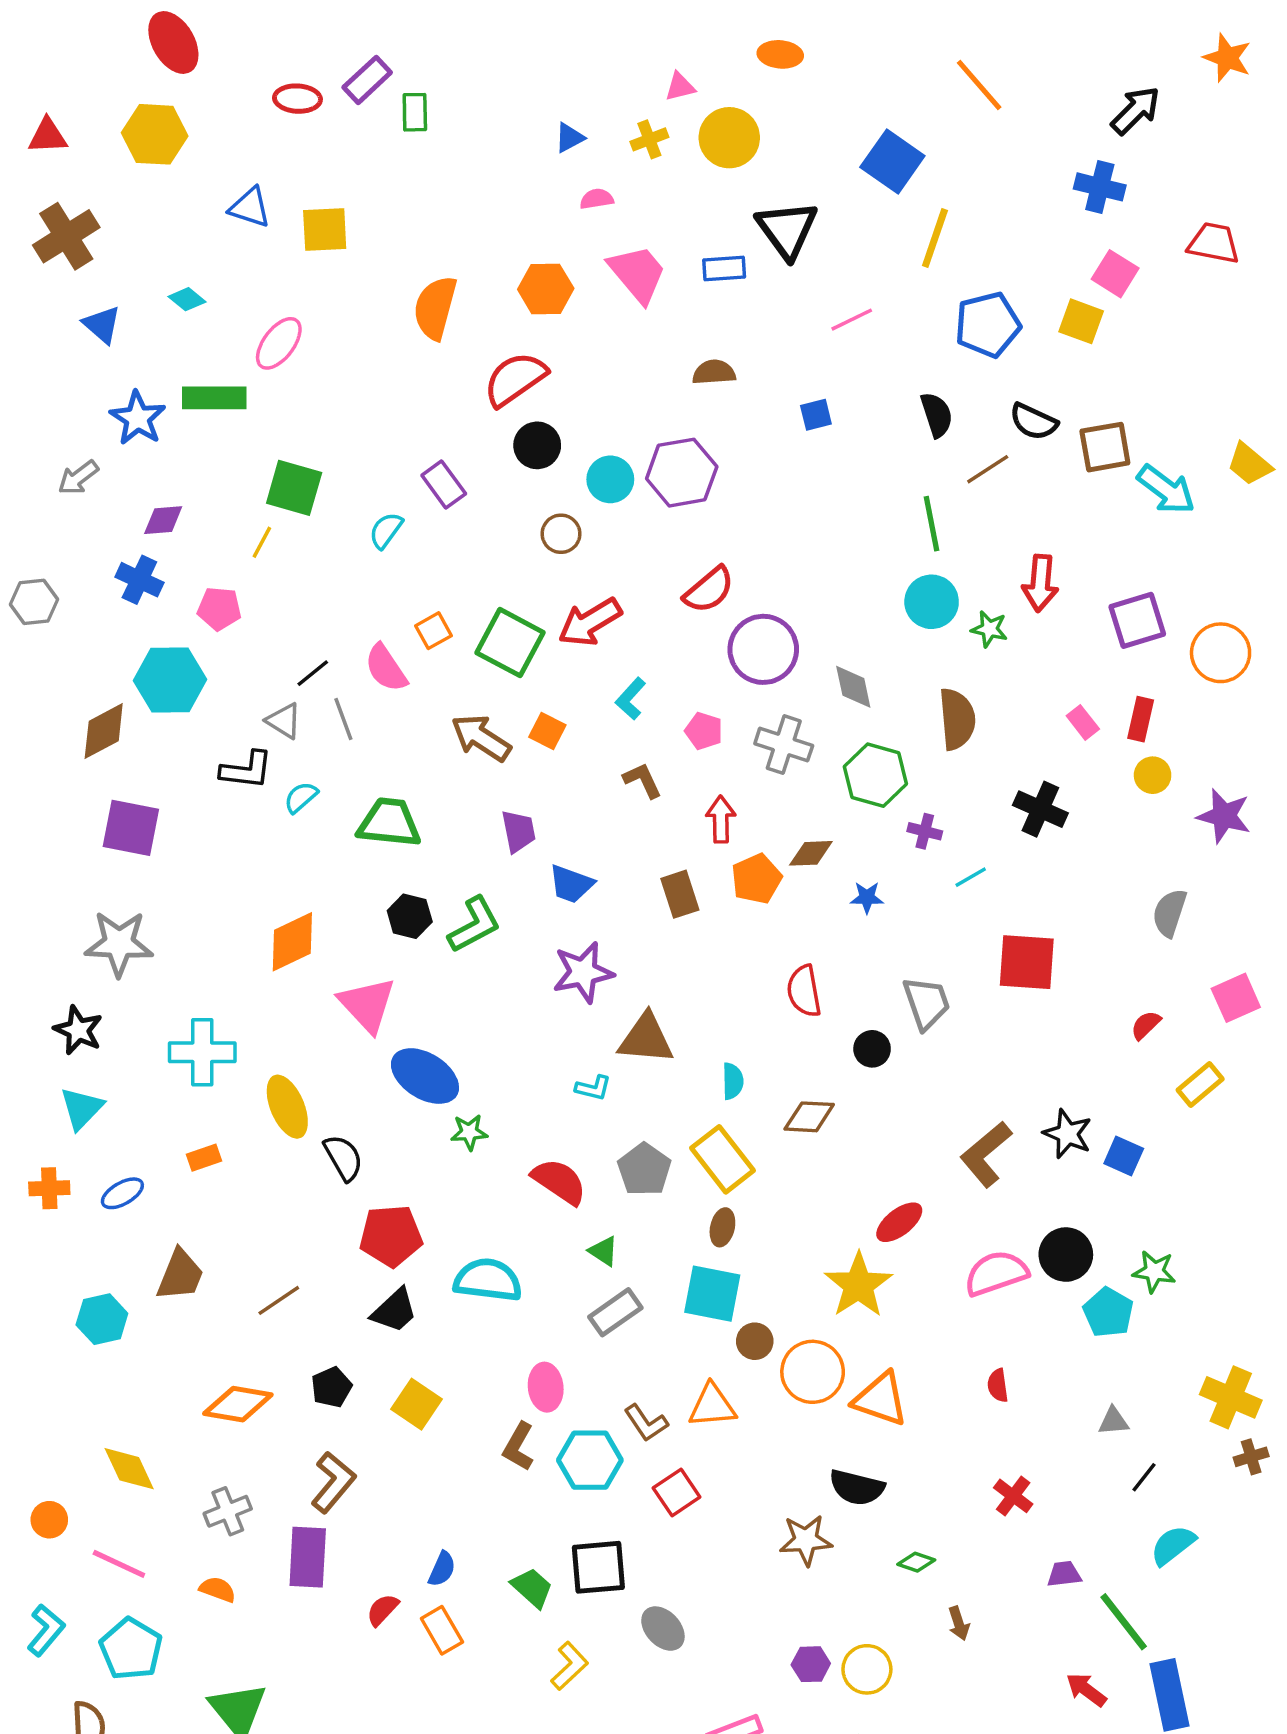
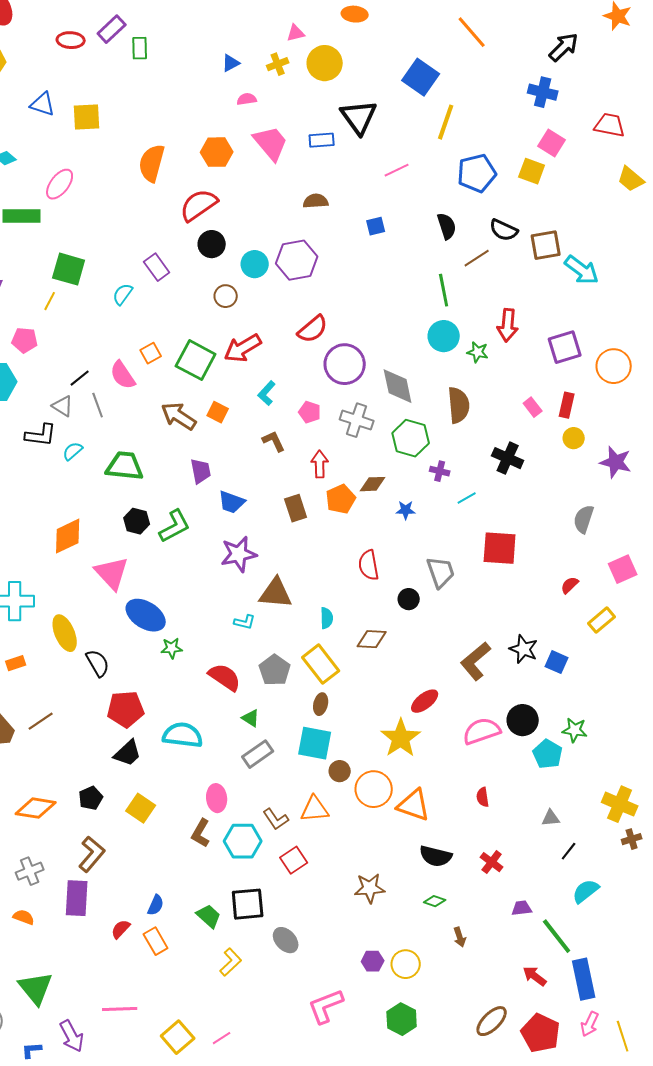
yellow trapezoid: (1249, 464) -> (631, 179), moved
gray diamond: (853, 687) -> (398, 386), size x1.4
brown line: (279, 1300) -> (41, 721), moved
black semicircle: (857, 1487) -> (436, 856), moved

